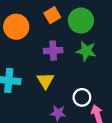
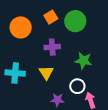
green star: (86, 51) -> (83, 61), moved

